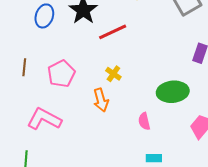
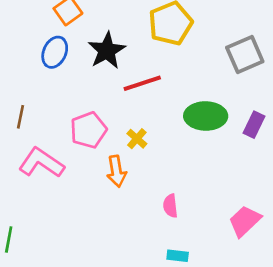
pink pentagon: (61, 74) -> (88, 130), moved
green ellipse: (173, 92) -> (206, 116), moved
pink L-shape: (44, 119) -> (41, 163), moved

